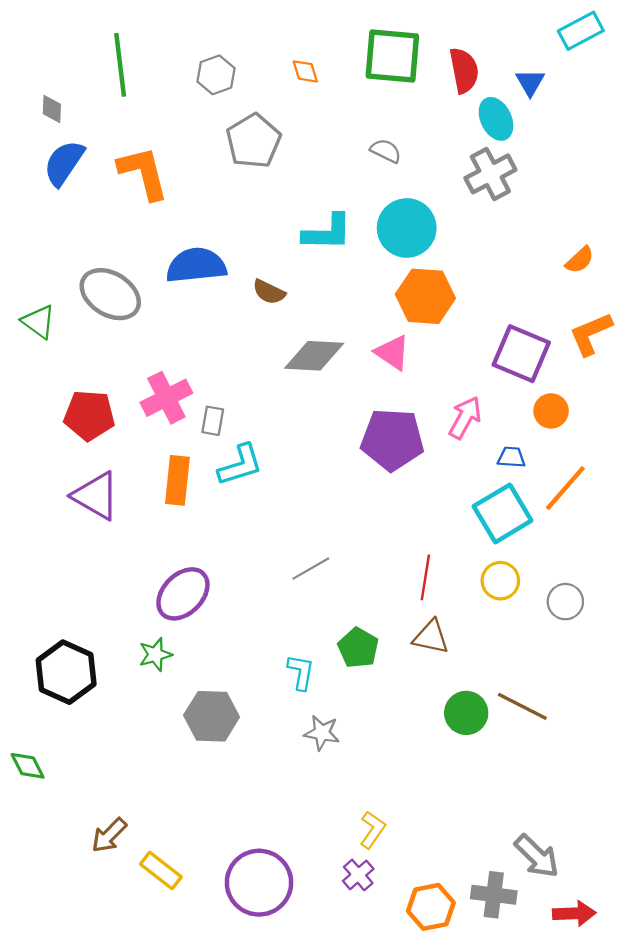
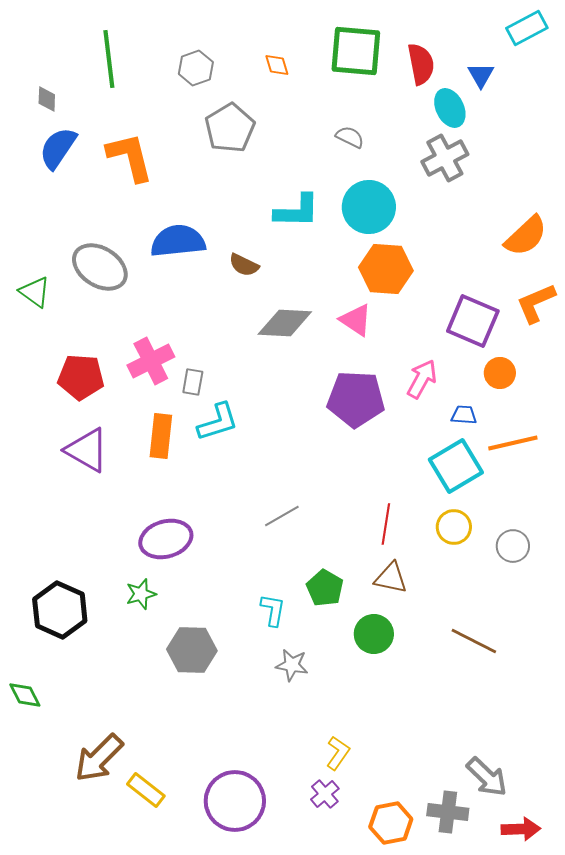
orange semicircle: (580, 260) -> (526, 236), size x1.6
orange line: (565, 488) -> (513, 443), turned 36
purple ellipse: (183, 594) -> (166, 539), turned 30
green circle: (466, 713) -> (374, 634), moved
brown arrow: (109, 835) -> (99, 758), size x1.5

